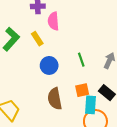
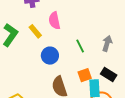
pink semicircle: (53, 21) -> (54, 21), moved

